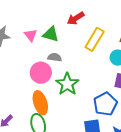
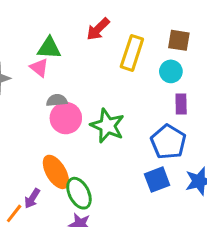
green triangle: (51, 34) -> (49, 48), moved
gray semicircle: (55, 57) -> (57, 100), moved
orange ellipse: (40, 103) -> (56, 172), moved

